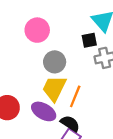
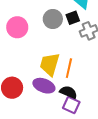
pink circle: (37, 30) -> (17, 27), moved
gray circle: (55, 62) -> (53, 19), moved

